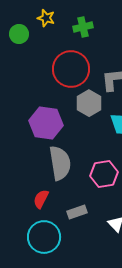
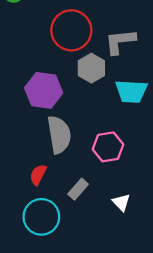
gray rectangle: (77, 212) -> (78, 189), turned -30

